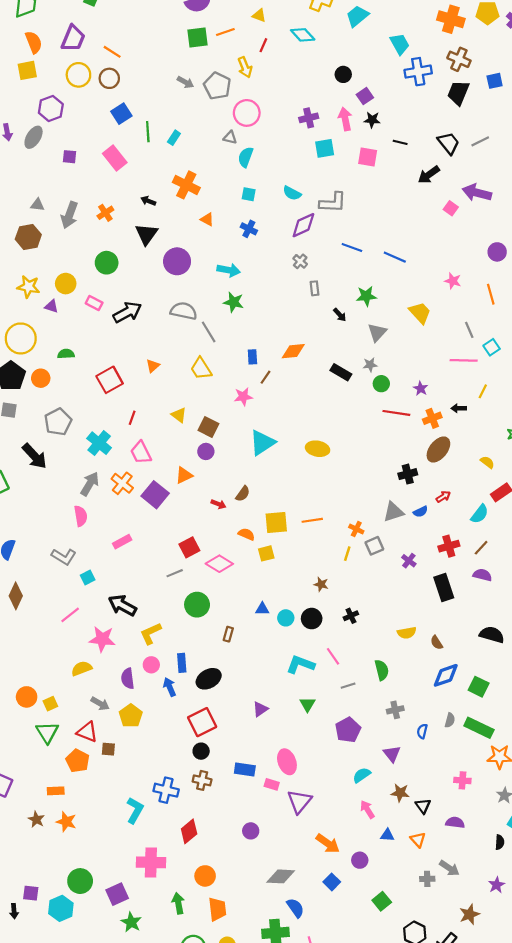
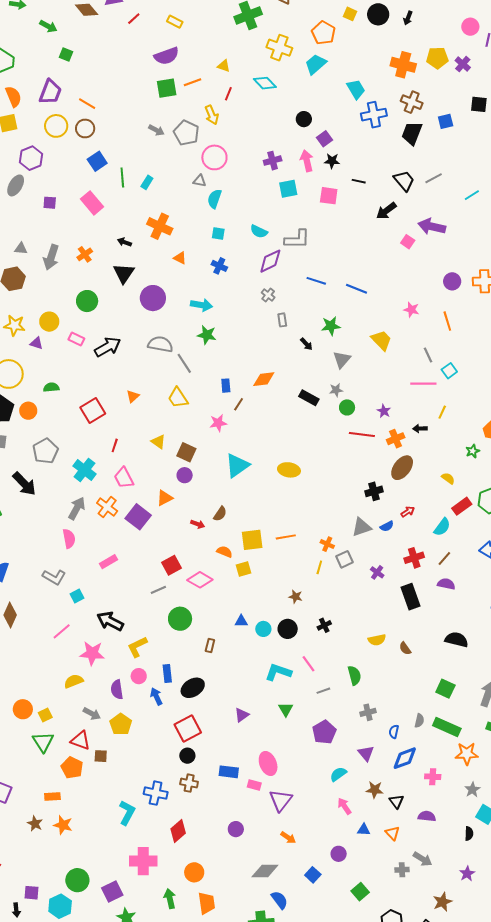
blue diamond: (446, 675) -> (405, 758), moved
orange arrow: (328, 843) -> (288, 838), moved, size x0.7

